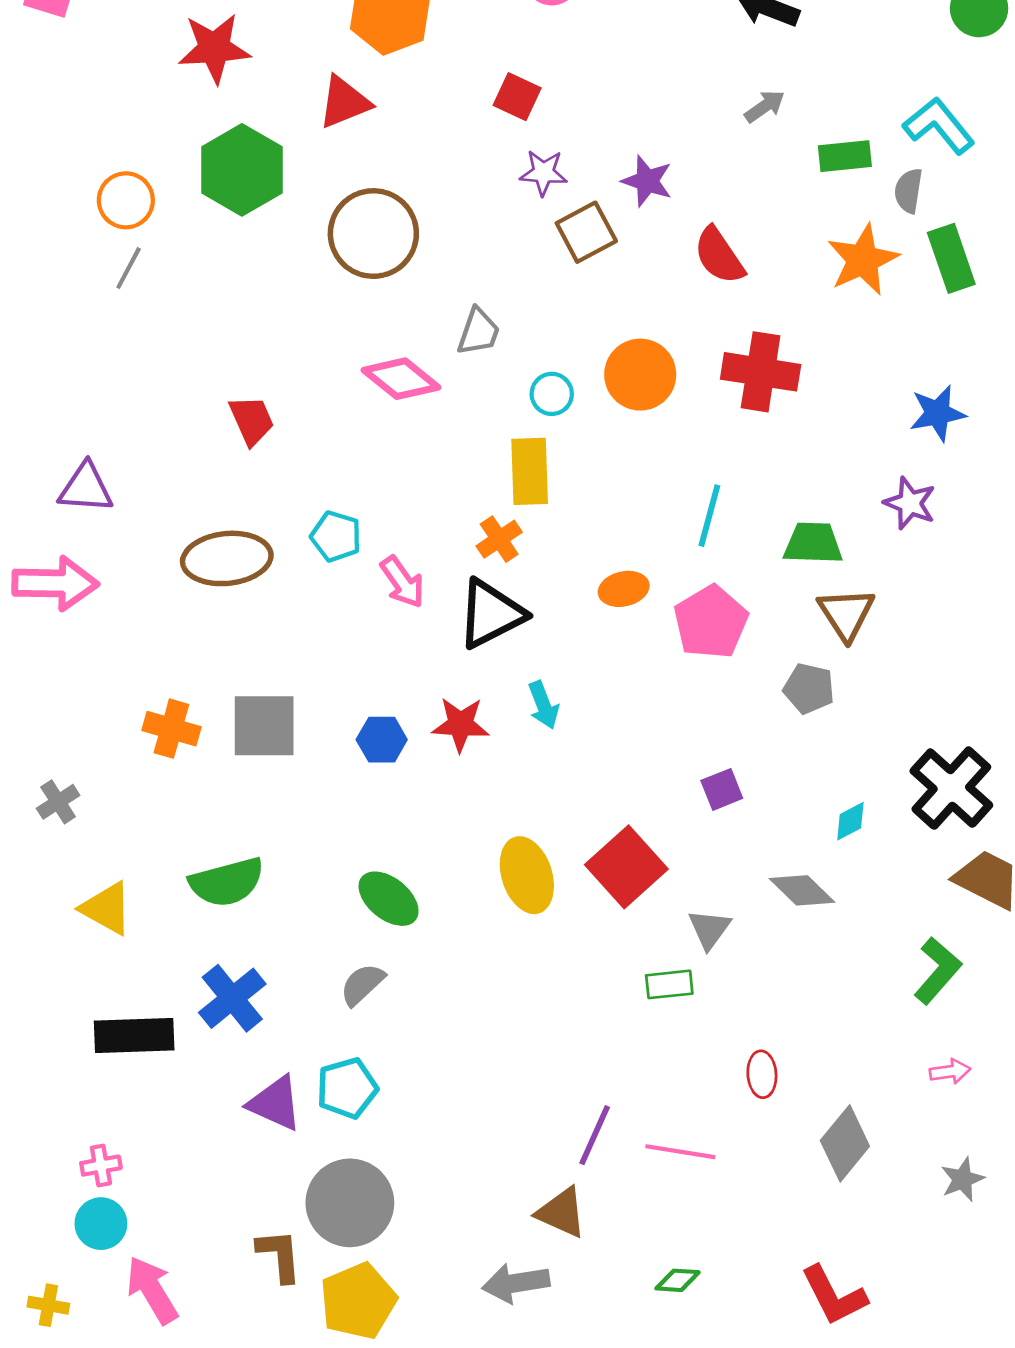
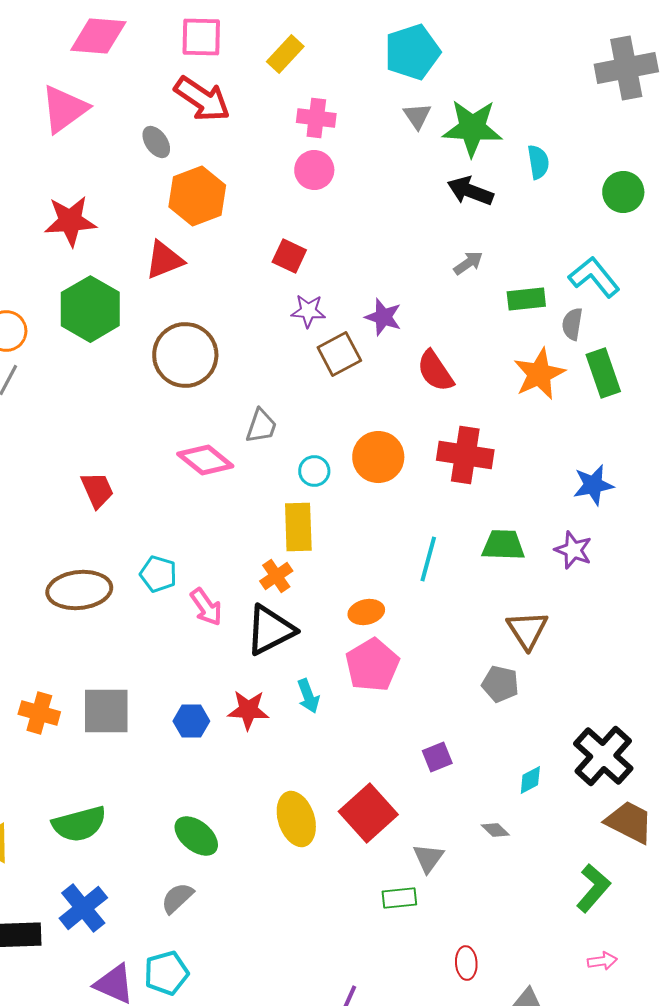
green trapezoid: (813, 543) -> (503, 545), moved
pink pentagon: (711, 622) -> (372, 665), moved
gray diamond: (802, 890) -> (495, 830), size x0.6

